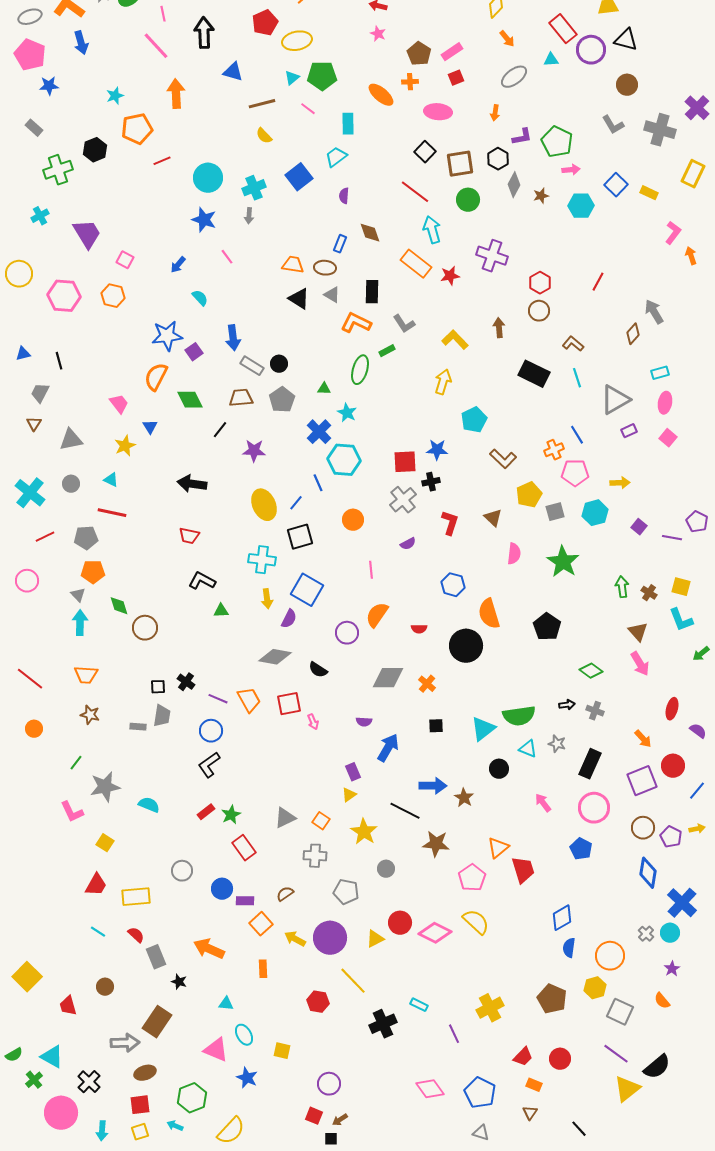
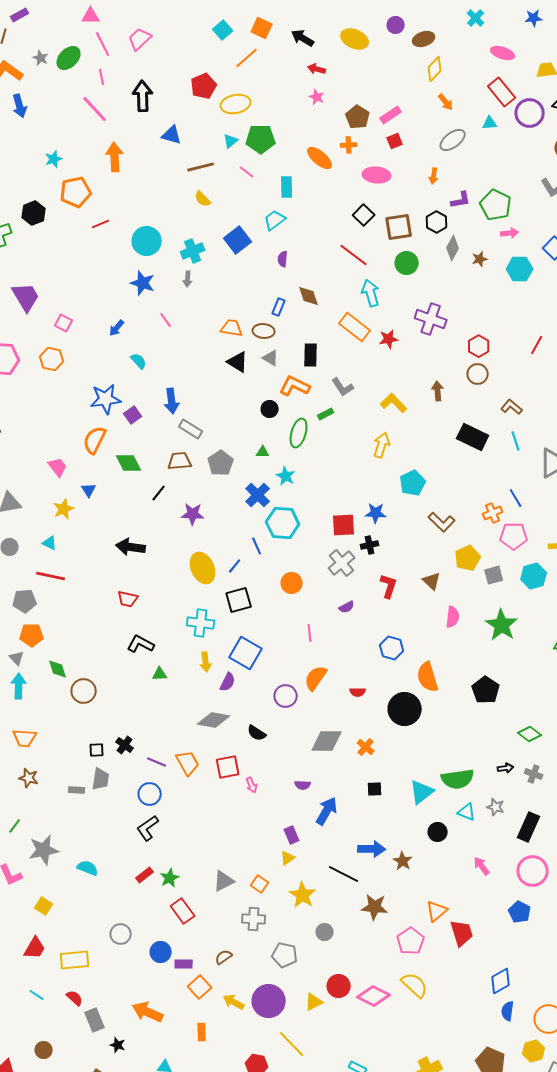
black circle: (279, 364) -> (270, 409), moved

